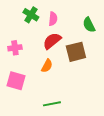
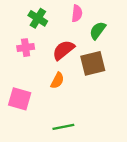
pink semicircle: (53, 19) -> (77, 13), moved
green semicircle: (89, 25) -> (98, 30), moved, turned 63
pink cross: (15, 48) -> (26, 48), moved

